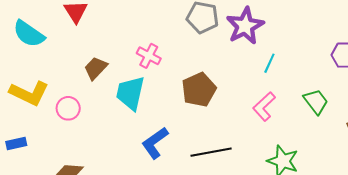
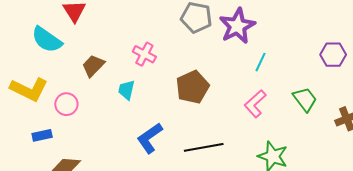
cyan semicircle: (29, 34) -> (47, 40), moved
cyan trapezoid: (130, 93) -> (126, 90), size x0.6
blue rectangle: (16, 143) -> (42, 135), moved

